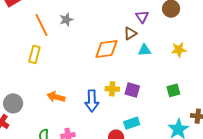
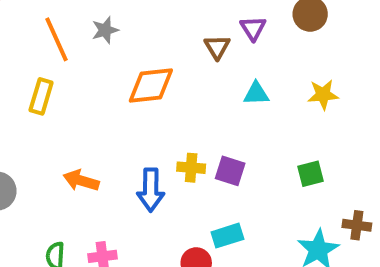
brown triangle: (130, 33) -> (217, 47), moved, turned -32
orange diamond: (106, 49) -> (151, 85), moved

